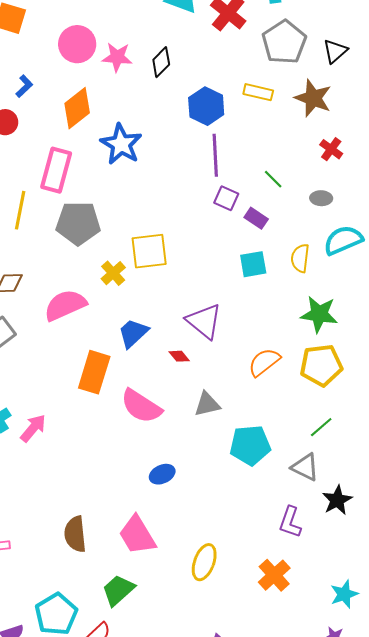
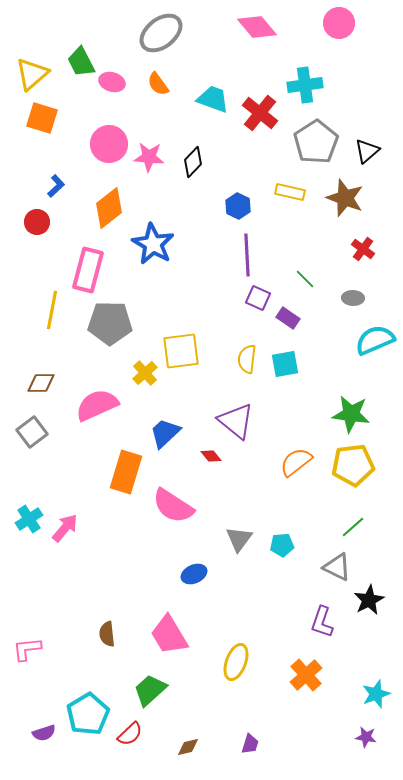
blue hexagon: (206, 106) -> (238, 206), size x0.7
yellow semicircle: (300, 258) -> (247, 359), moved
gray triangle: (207, 404) -> (239, 539), moved, turned -40
cyan pentagon: (250, 445) -> (282, 545), size x0.6
brown semicircle: (75, 534) -> (107, 634), size x0.7

